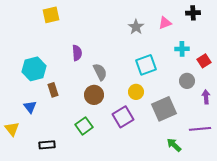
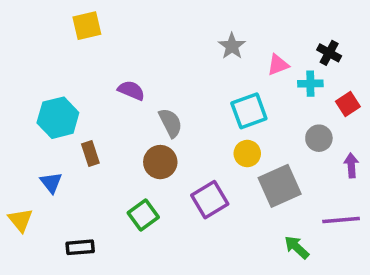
black cross: (193, 13) -> (329, 53), moved, turned 32
pink triangle: (165, 23) -> (278, 65), moved
purple semicircle: (77, 53) -> (131, 90), turned -63
yellow circle: (136, 92) -> (247, 154), moved

